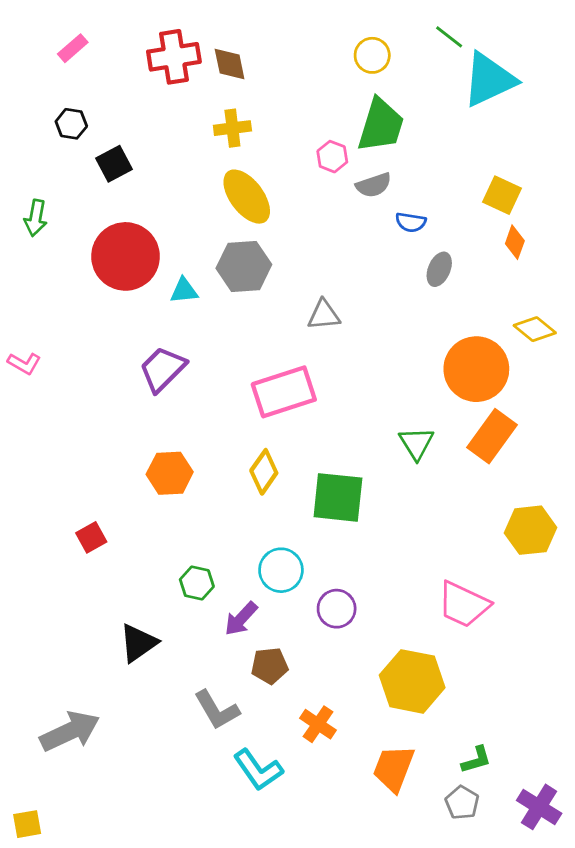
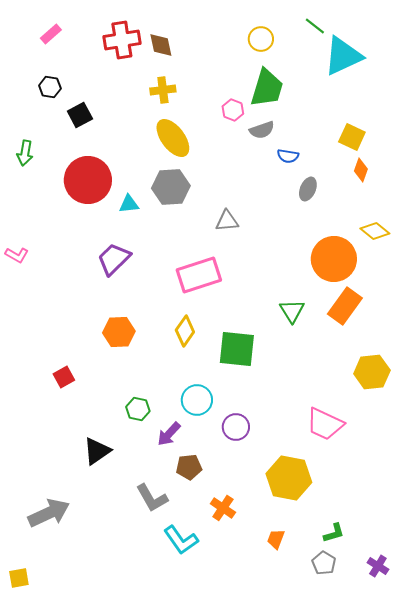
orange trapezoid: (394, 768) -> (276, 539), size x0.6
purple cross: (539, 807) -> (378, 566), size x0.7

